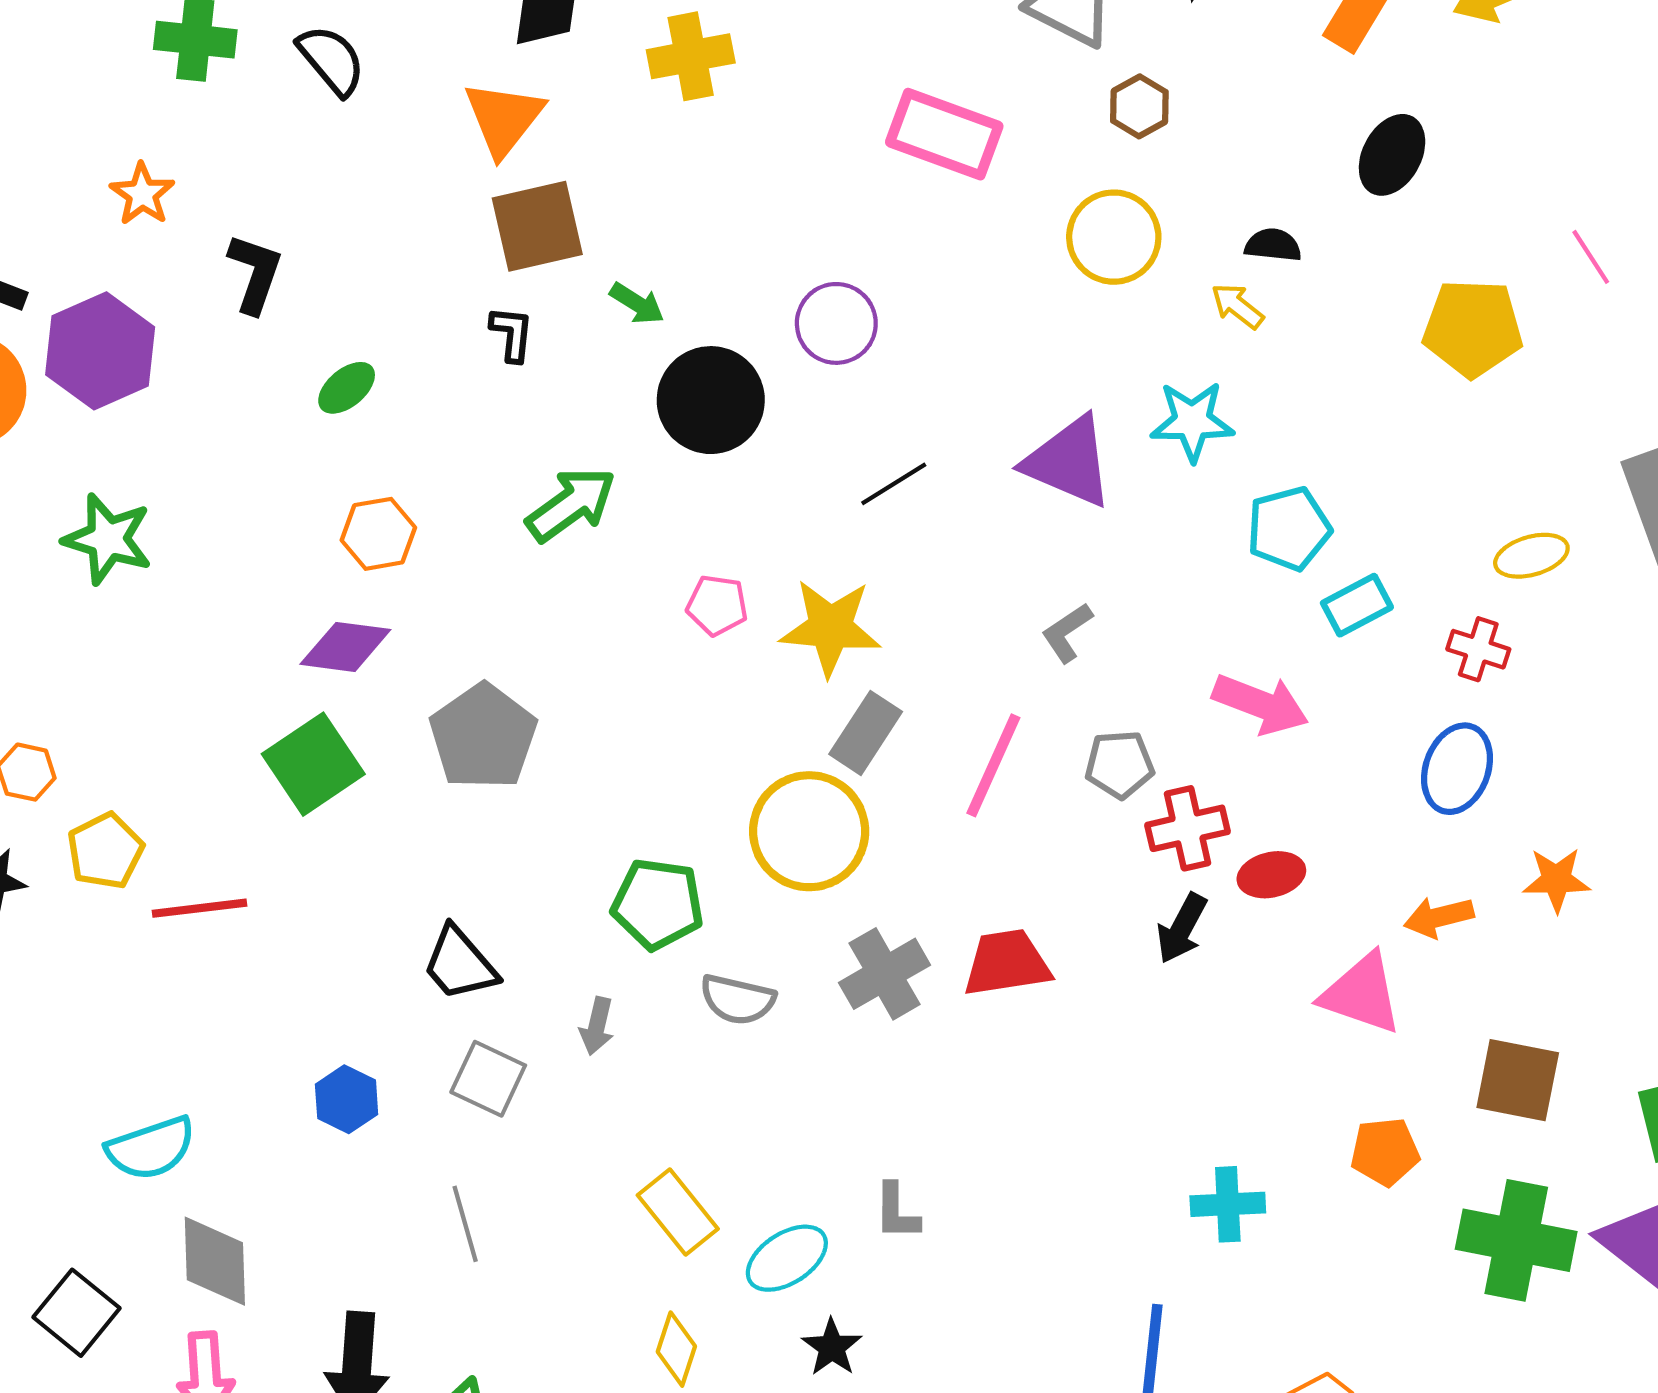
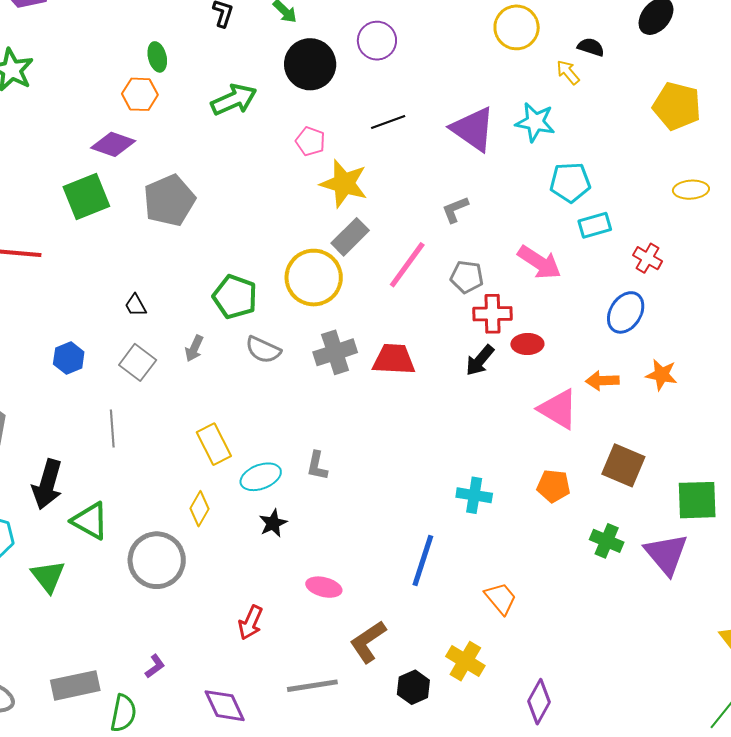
green ellipse: (347, 388) -> (157, 57), moved, turned -76
yellow ellipse: (1531, 556) -> (691, 190), moved
pink pentagon: (717, 605) -> (310, 141), moved
black trapezoid: (460, 964) -> (136, 305), size x0.6
green cross: (1516, 1240) -> (607, 541), size x0.6

